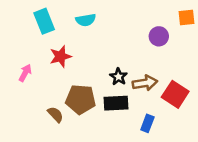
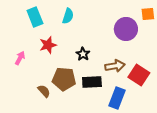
cyan semicircle: (86, 20) -> (68, 16), turned -63
purple circle: (159, 36) -> (126, 29), size x1.5
black star: (118, 77) -> (83, 54), moved
blue rectangle: (147, 123) -> (117, 98), size x1.5

